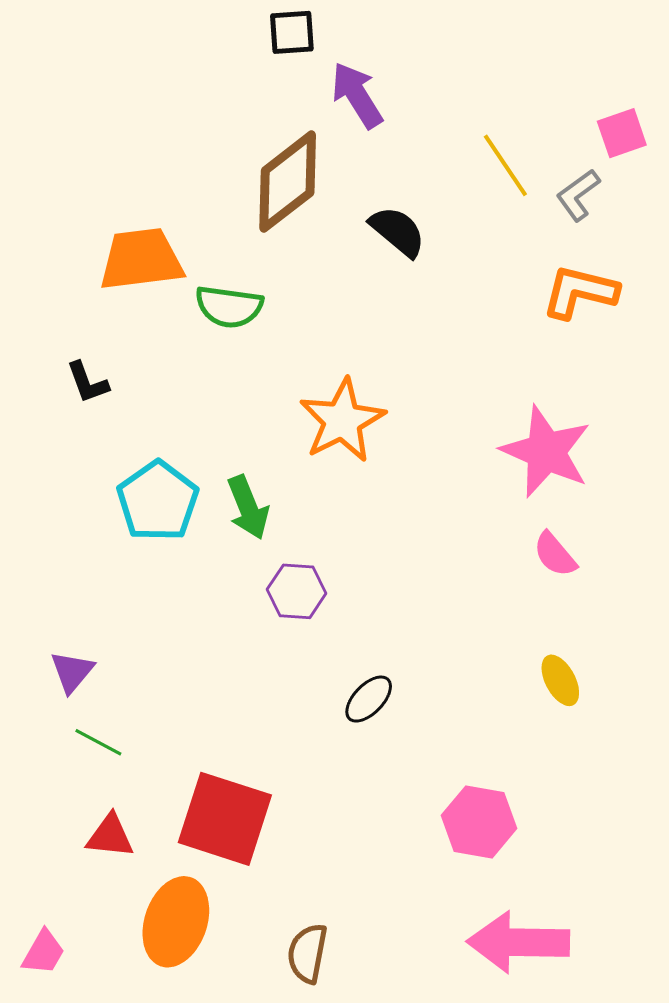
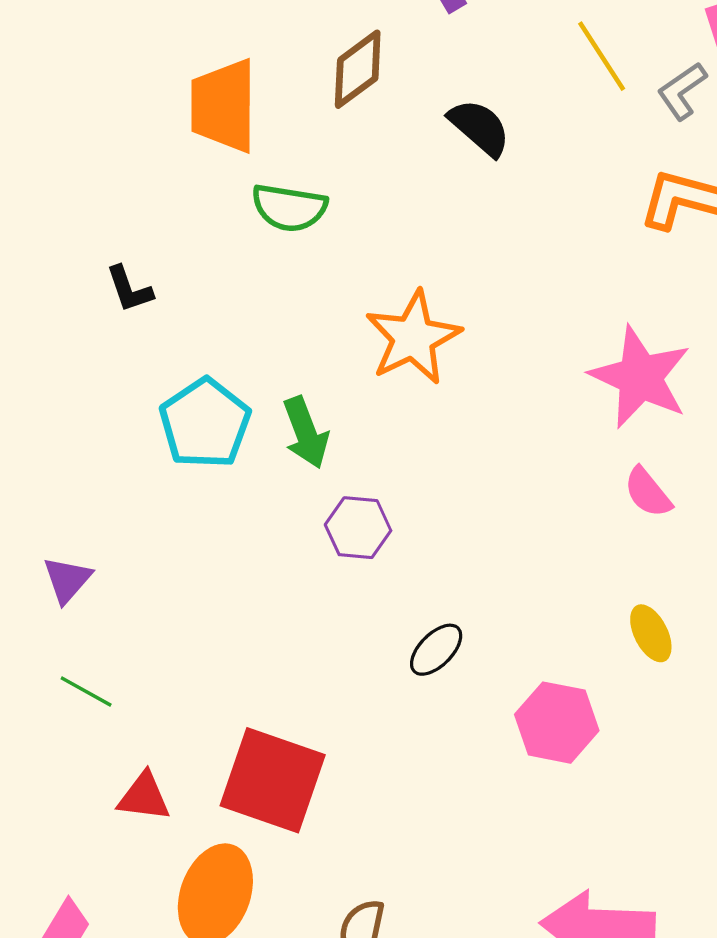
brown diamond: (288, 182) -> (358, 69), size x0.7
orange trapezoid: (141, 259) -> (223, 106), moved, turned -84
purple triangle: (72, 672) -> (67, 580), moved
green line: (98, 742) -> (86, 692), moved
pink hexagon: (479, 822) -> (557, 723), moved

